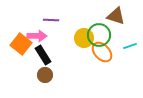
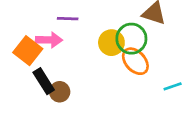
cyan line: (130, 46) -> (173, 86), moved
black rectangle: (43, 55) -> (44, 81), moved

